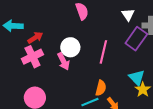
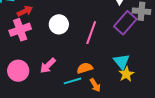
pink arrow: (64, 61) -> (48, 66), moved, turned 66
orange semicircle: (101, 88) -> (85, 68), turned -126

